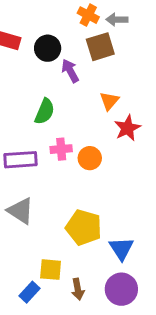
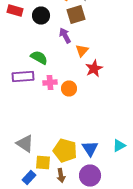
purple arrow: (70, 71) -> (65, 36), moved
green semicircle: (45, 111) -> (39, 58), turned -84
purple rectangle: (20, 160) -> (23, 76), moved
gray triangle: (20, 211) -> (25, 144), moved
yellow pentagon: (84, 227) -> (65, 150), moved

